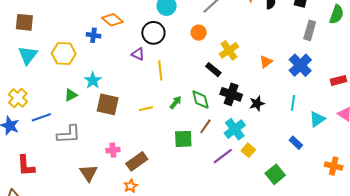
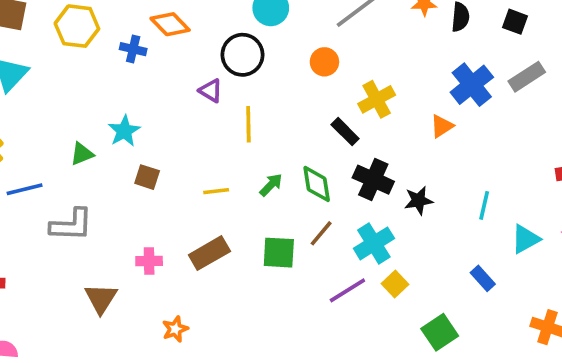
gray rectangle: (310, 30) -> (527, 77), turned 36
yellow hexagon: (64, 53) -> (77, 26), moved
blue cross: (300, 65) -> (472, 85), moved
brown square: (108, 104) -> (147, 177), size x0.6
brown rectangle: (137, 161) -> (209, 253), moved

